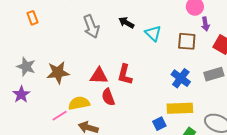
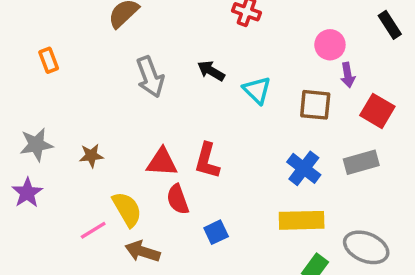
gray star: (26, 67) -> (36, 145), turned -30
brown star: (58, 73) -> (91, 156), size x0.6
yellow semicircle: (79, 103) -> (127, 209), turned 70
blue square: (159, 124) -> (216, 232), moved

